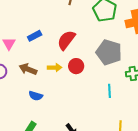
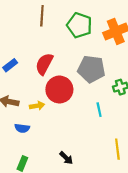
red circle: (76, 66) -> (59, 90), size x1.6
yellow arrow: (55, 68) -> (37, 106), moved

